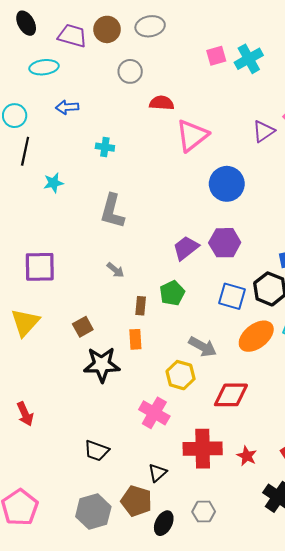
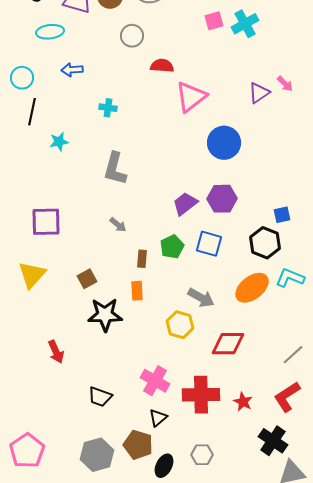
blue square: (232, 296) -> (209, 244), moved
pink cross: (154, 413) -> (155, 381), moved
red arrow: (25, 414) -> (56, 352), moved

